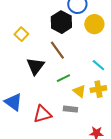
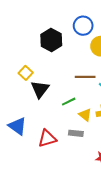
black hexagon: (61, 22) -> (51, 40), moved
yellow square: (21, 34) -> (26, 73), moved
brown line: (57, 50) -> (85, 77), moved, turned -54

